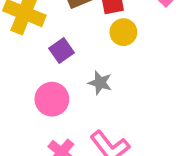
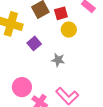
pink circle: (52, 99) -> (22, 87), moved

